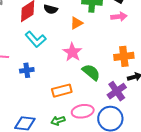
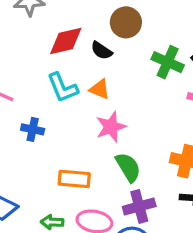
orange triangle: (76, 23) -> (100, 89), moved, turned 32
purple cross: (117, 91) -> (139, 206), moved

